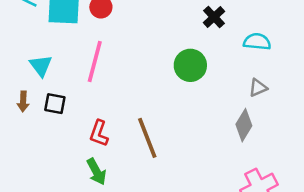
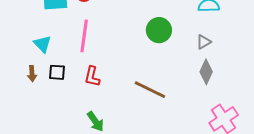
gray triangle: (258, 88) -> (204, 42), moved
red L-shape: (99, 133) -> (92, 77), moved
brown line: (147, 138) -> (150, 90), moved, turned -36

